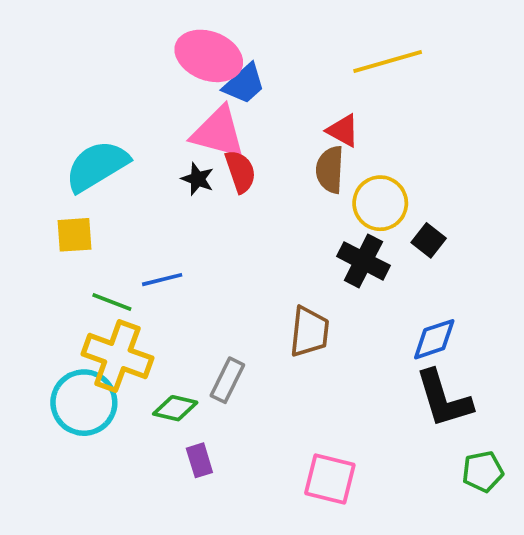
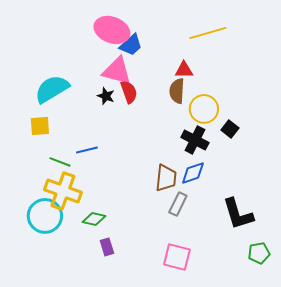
red triangle: (343, 130) -> (184, 70), turned -30
blue diamond: (434, 339) -> (193, 173), moved
gray rectangle: (227, 380) -> (178, 204), moved

